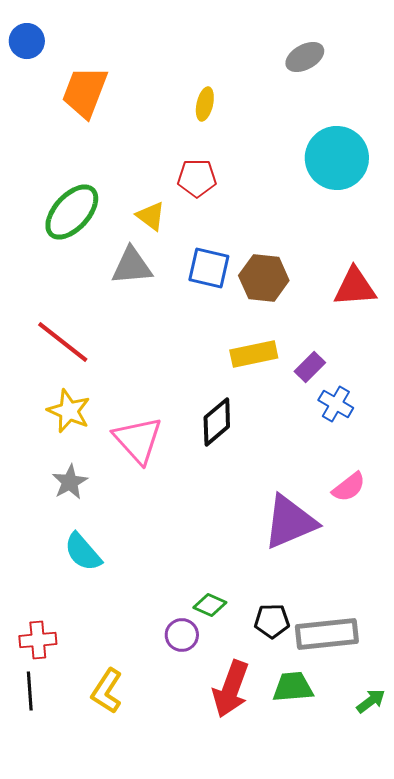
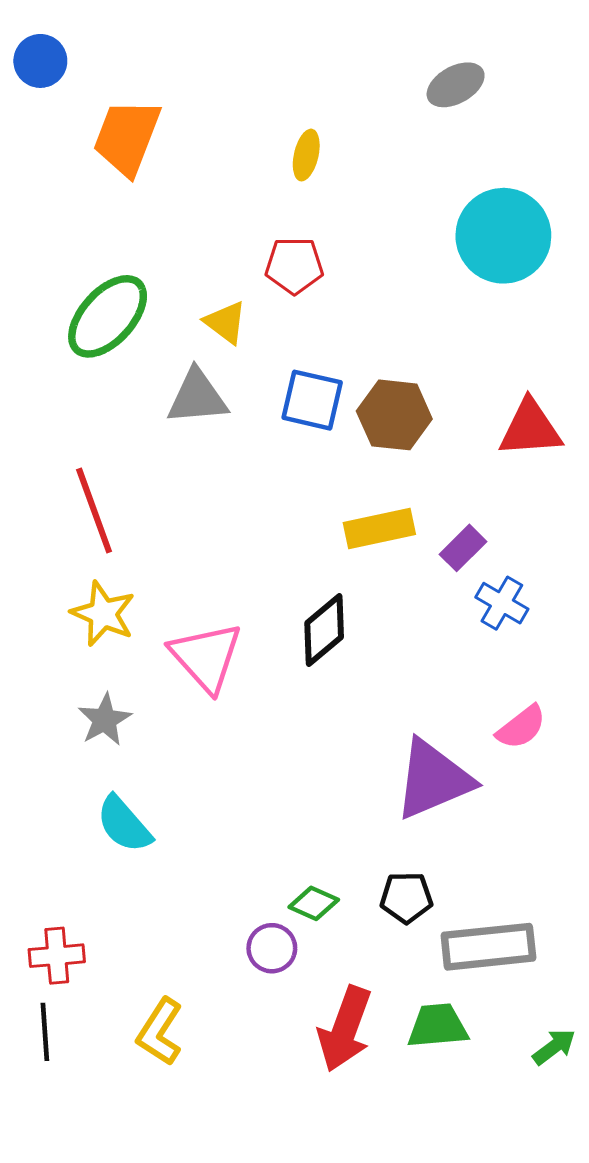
red line: (63, 342) -> (94, 511), turned 32
black pentagon: (272, 621) -> (406, 897), moved

